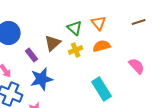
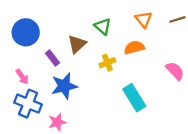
orange triangle: (99, 23) -> (144, 19), moved
yellow cross: (76, 50) -> (107, 63), moved

